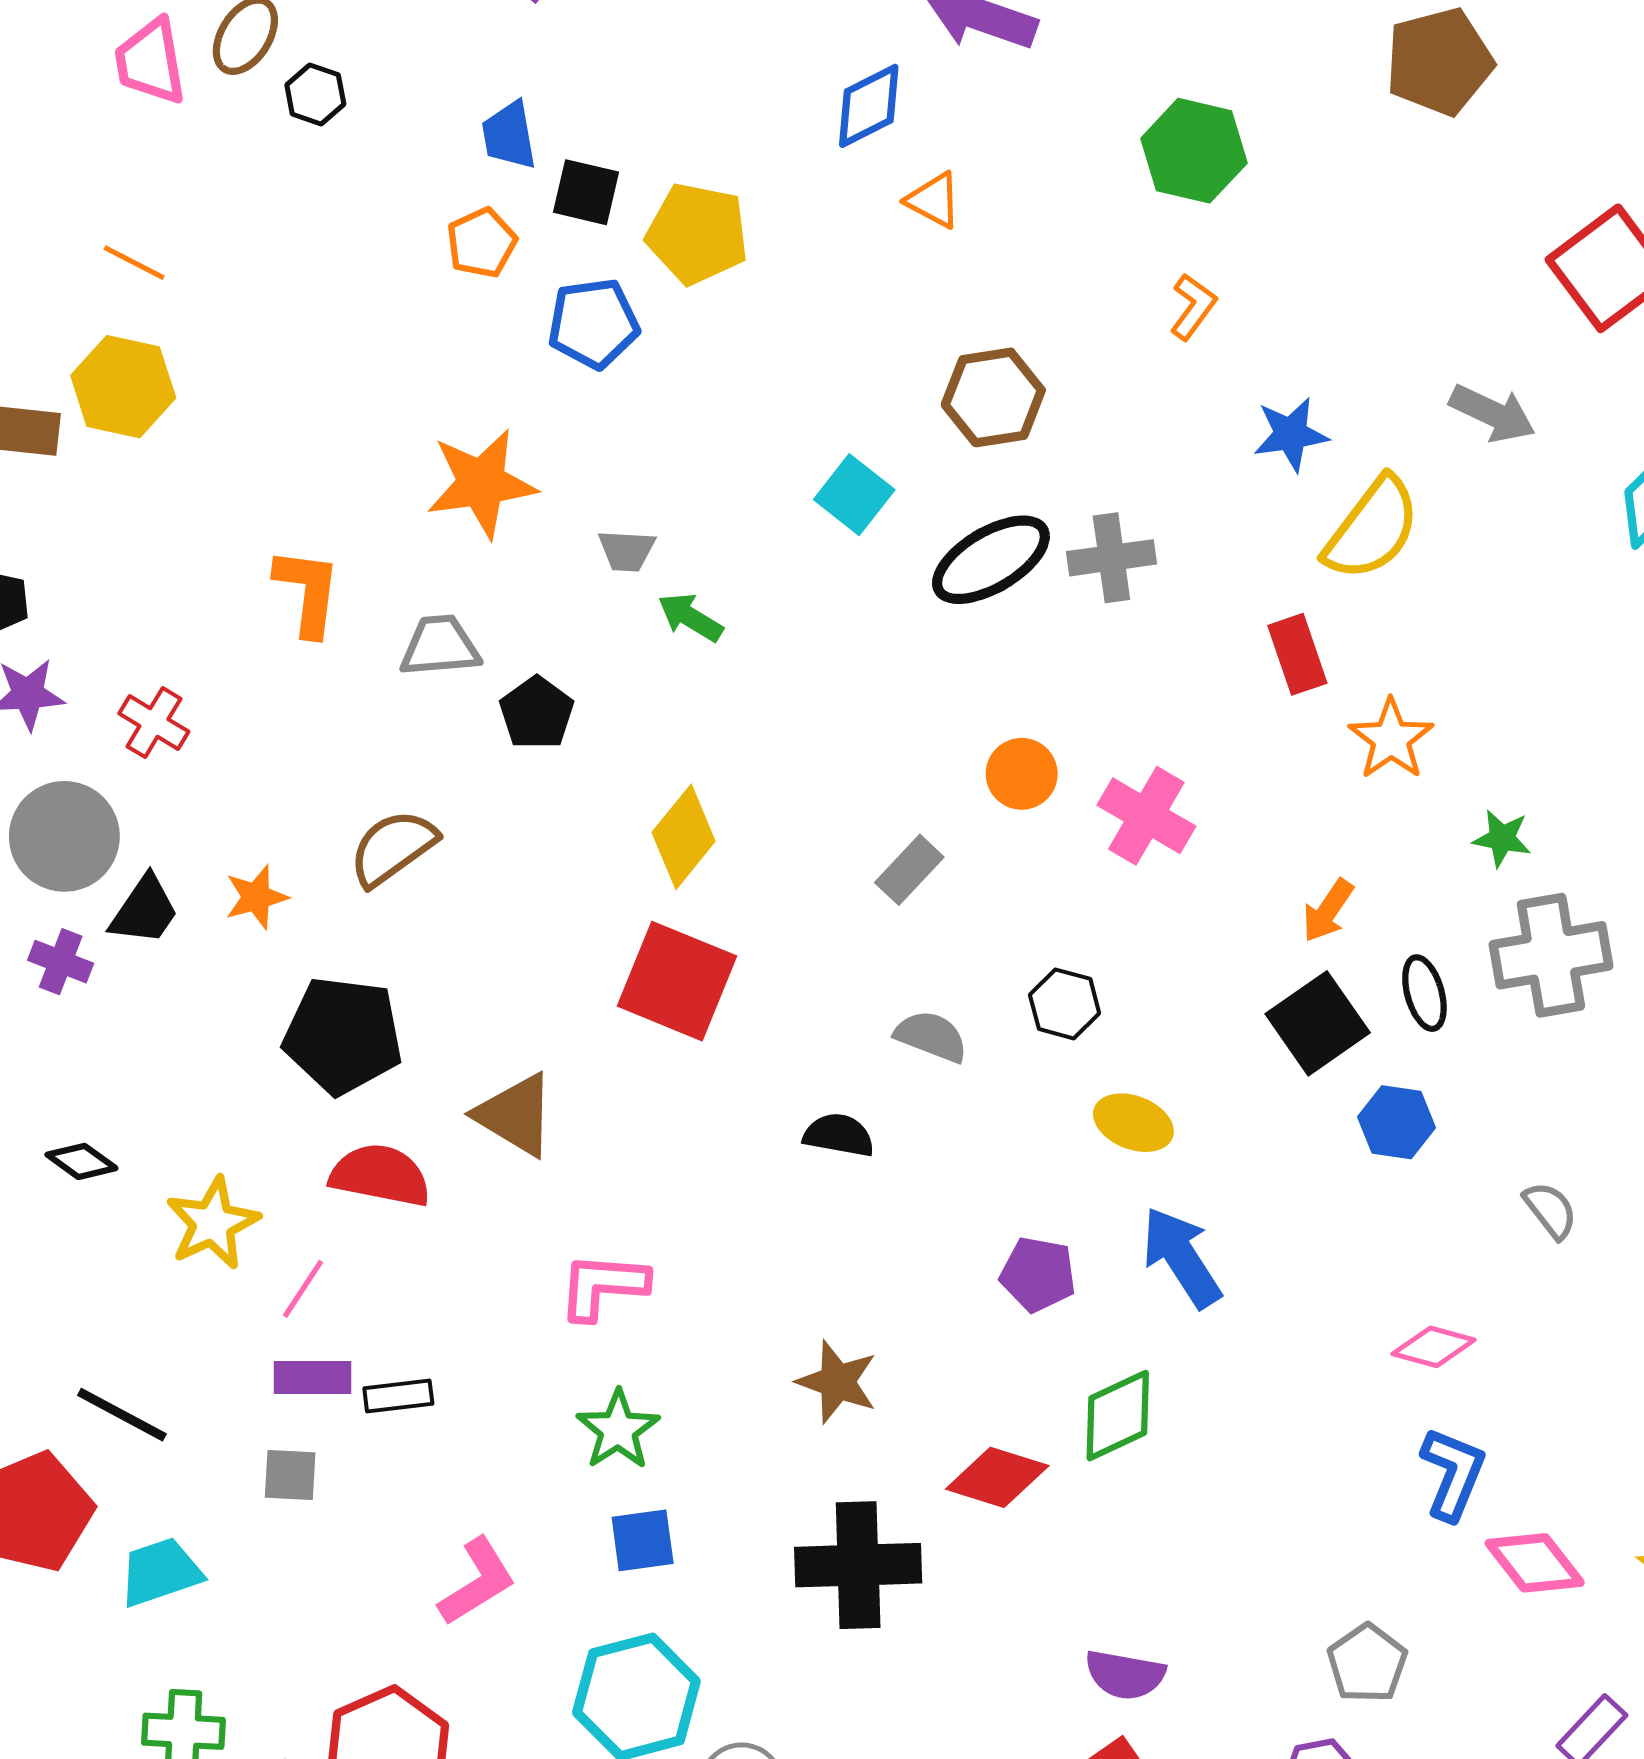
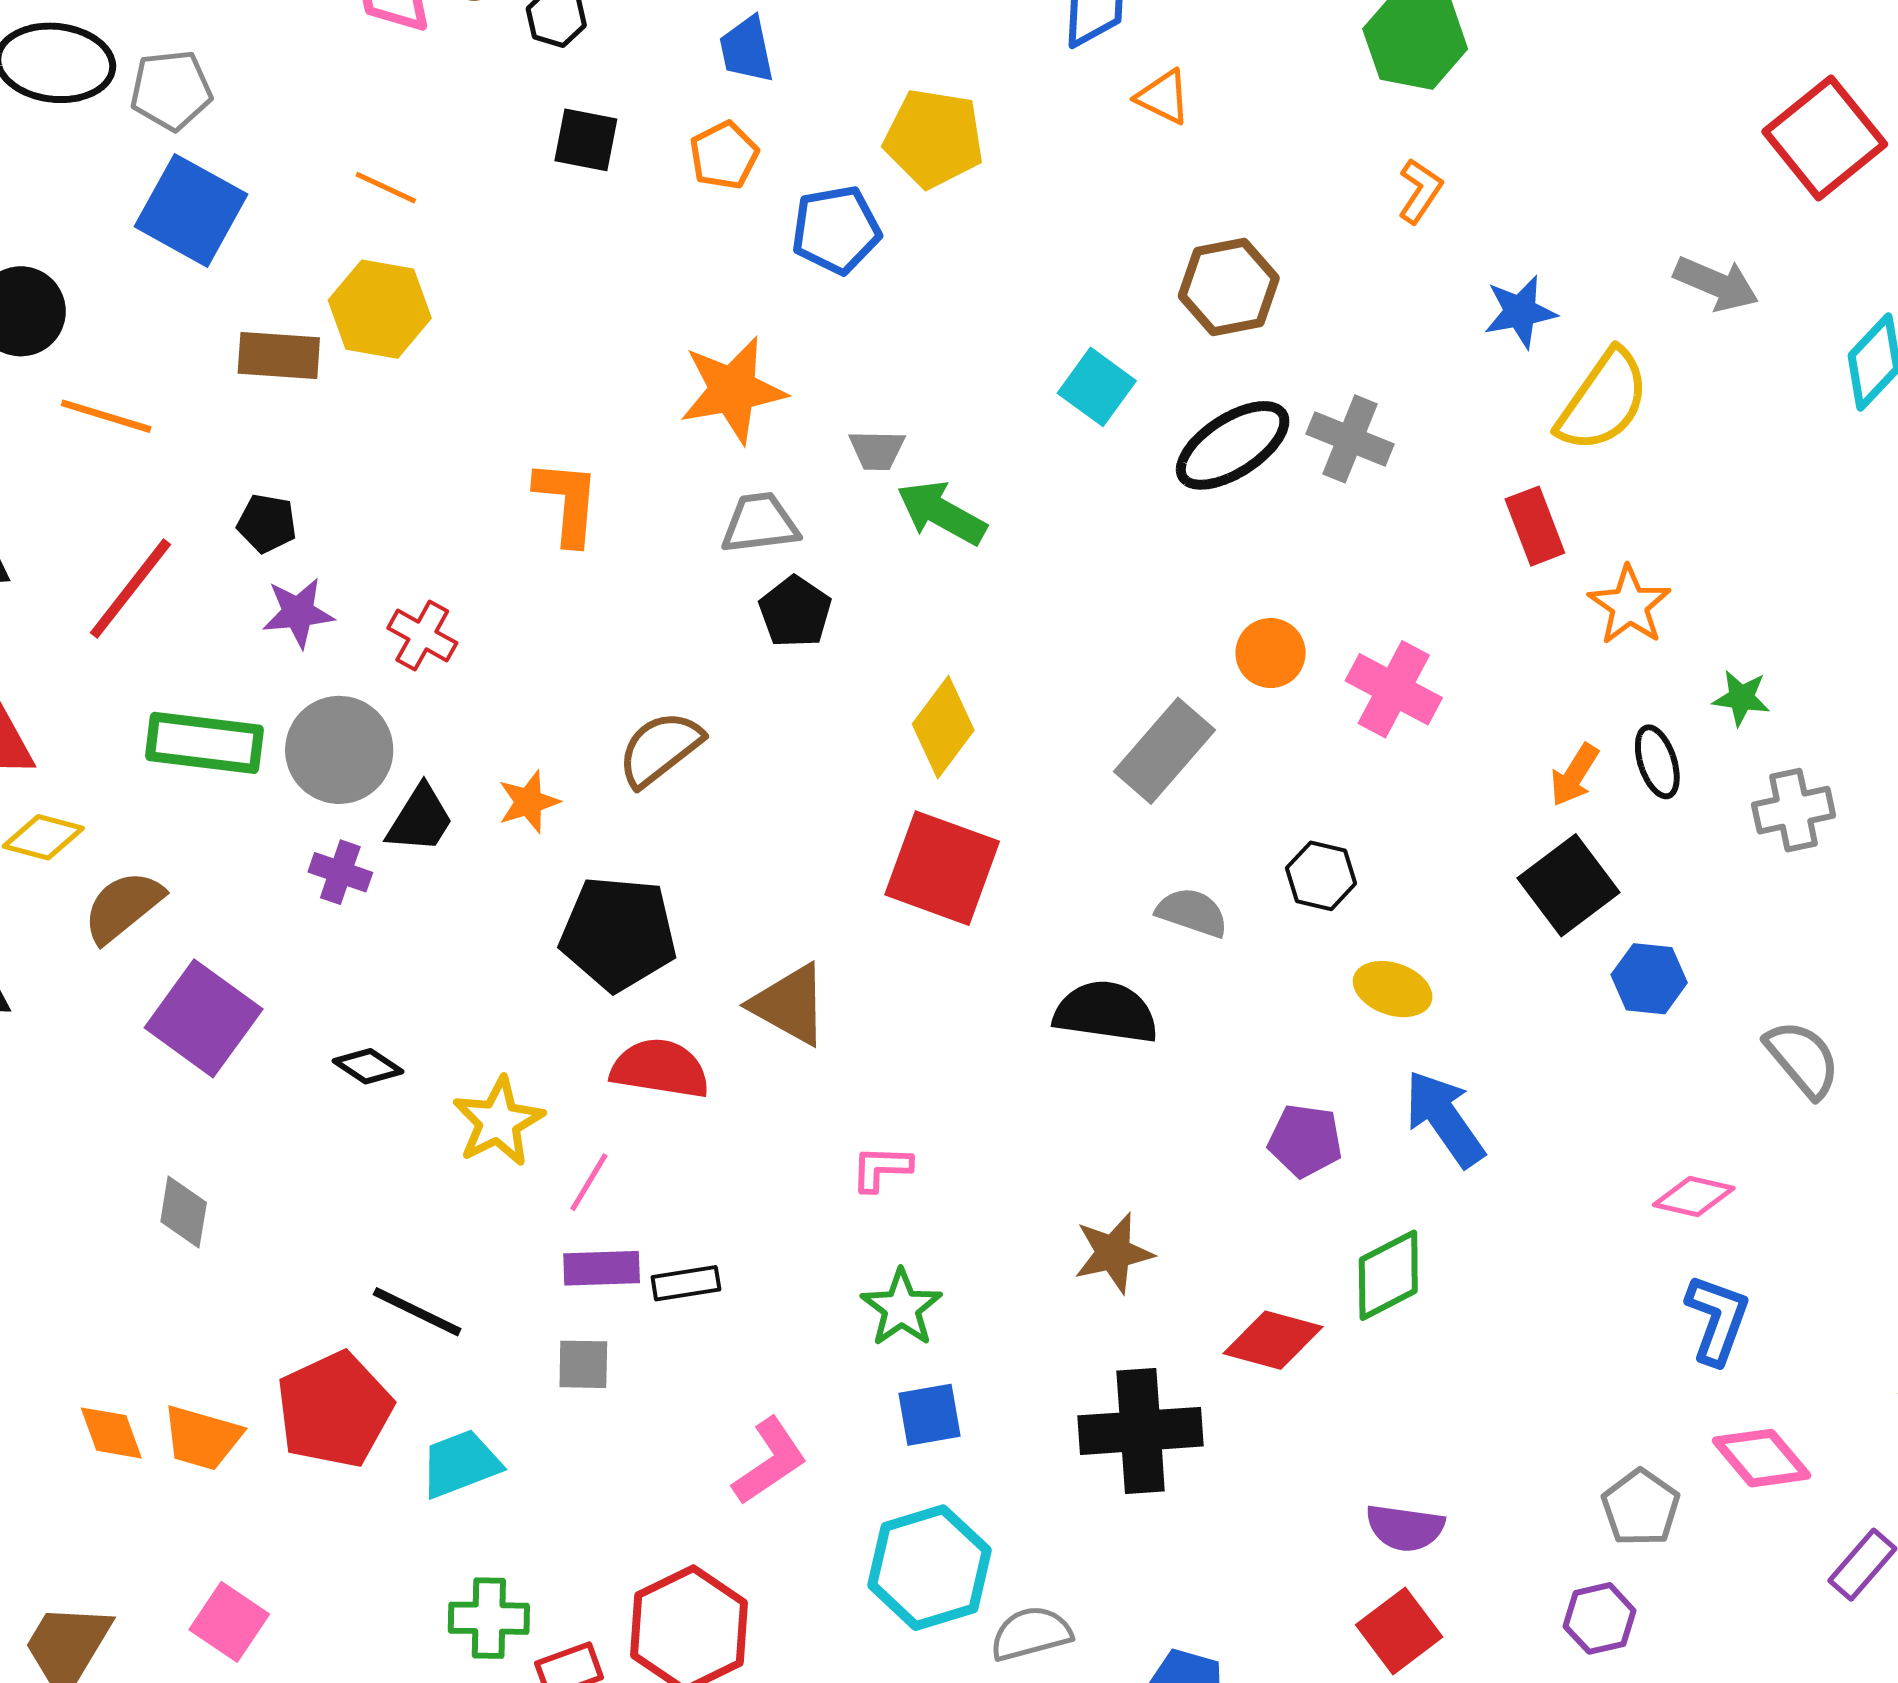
black square: (586, 192) -> (586, 140), moved
gray cross: (1111, 558) -> (1350, 439), turned 32
green arrow: (690, 617) -> (942, 513), size x1.4
gray trapezoid: (440, 646) -> (760, 523), moved
gray rectangle: (909, 870) -> (1165, 751), size x1.5
gray cross: (1551, 955) -> (1794, 810), size x0.7
black ellipse: (1424, 993) -> (1657, 762), moved
black semicircle: (839, 1135) -> (1106, 1012), size x1.5
gray semicircle: (1550, 1210) -> (1803, 1059), size x1.4
pink L-shape: (603, 1286) -> (881, 1168), size x0.7
brown star: (837, 1382) -> (1113, 1253), turned -30
pink diamond: (1535, 1563) -> (1762, 1458), moved

